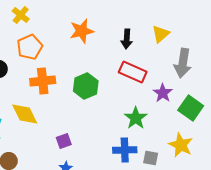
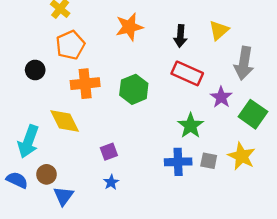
gray square: (151, 158) -> (209, 161), moved

